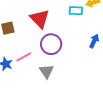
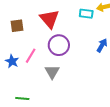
pink line: (24, 57) -> (31, 56), turned -35

